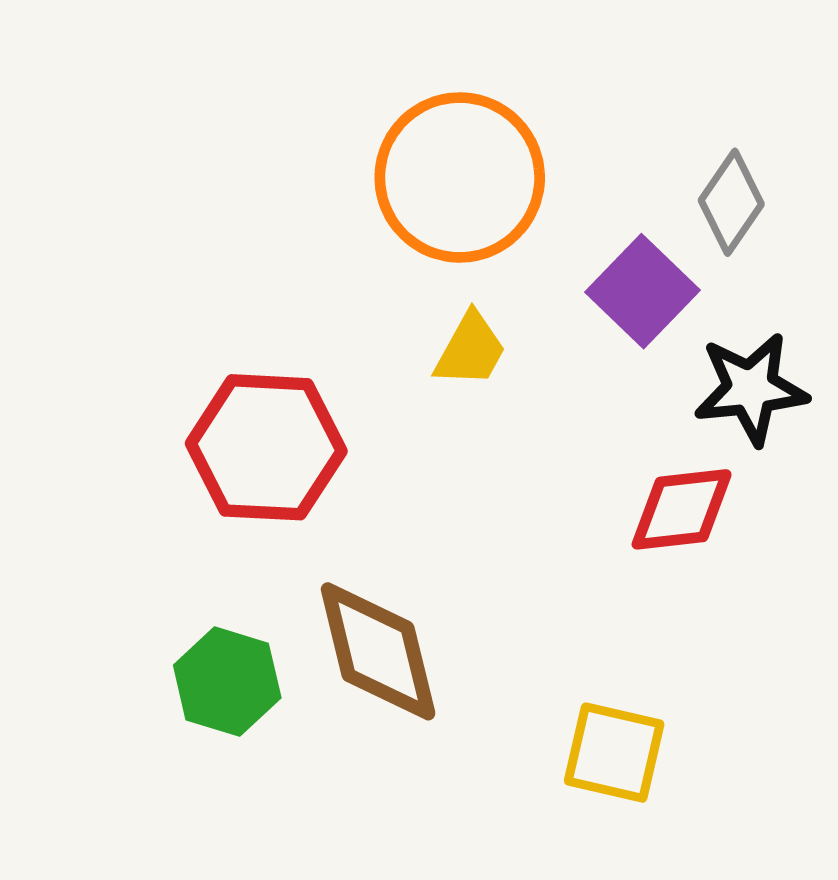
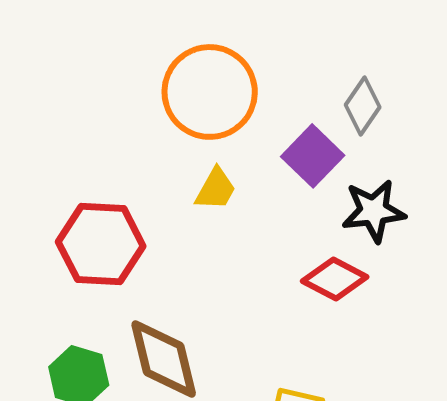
red diamond: (682, 509) -> (335, 279), turned 34

